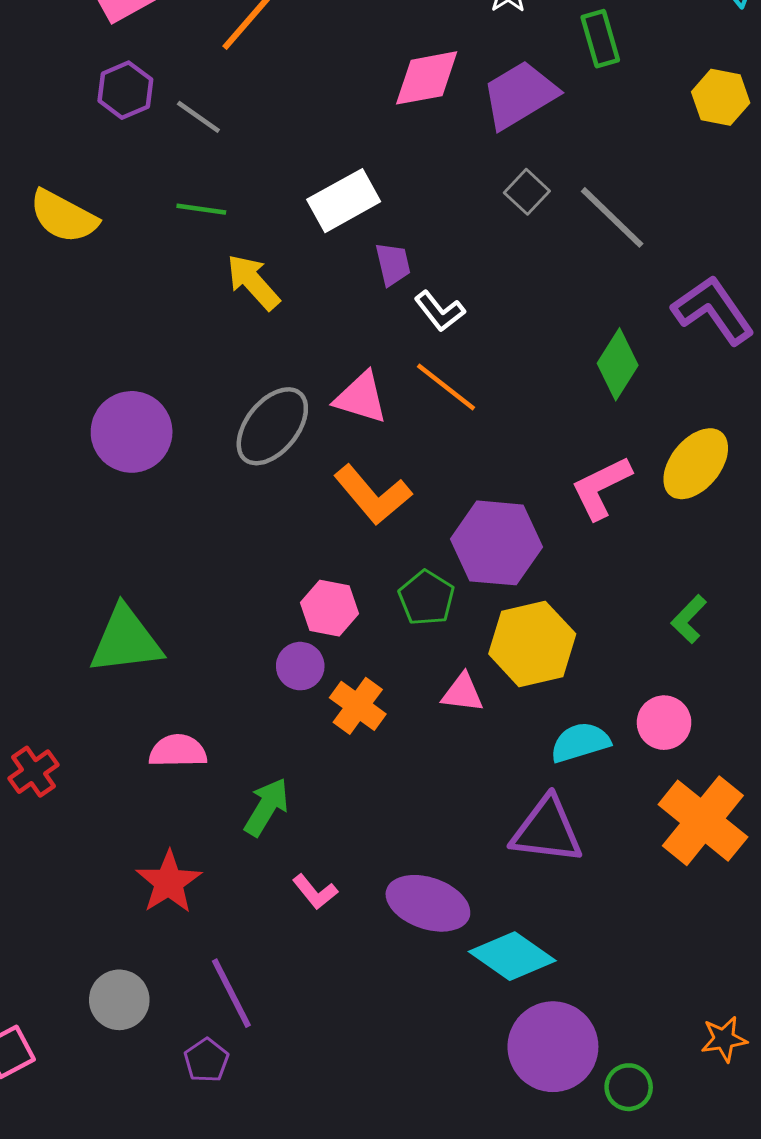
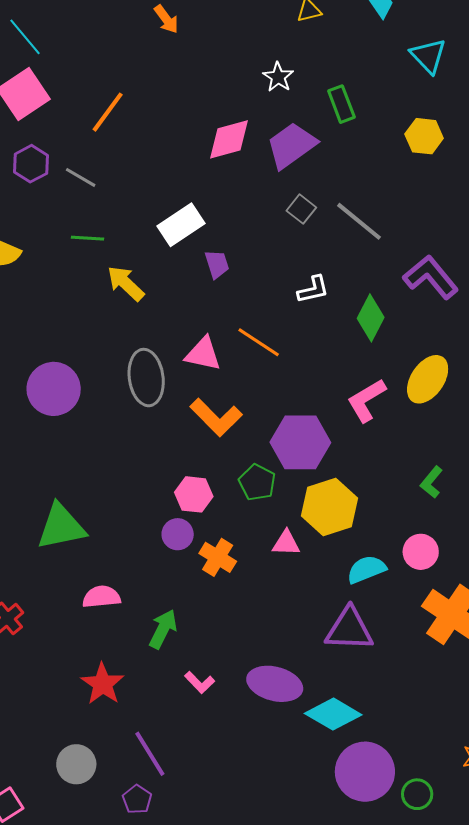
white L-shape: (440, 311) -> (313, 290), moved, turned -60
gray ellipse: (272, 426) -> (146, 378), turned -42

